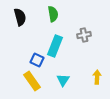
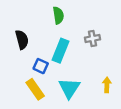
black semicircle: (20, 17) -> (22, 40), moved
cyan triangle: (63, 80) -> (69, 88), size x1.5

